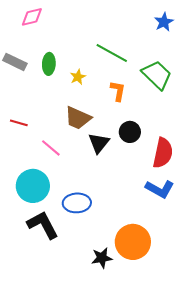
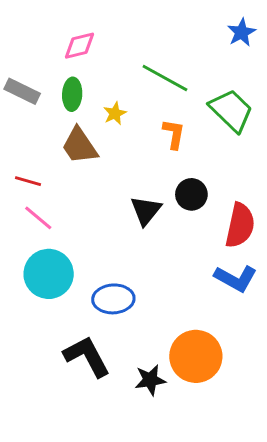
pink diamond: (32, 17) -> (80, 46), moved
brown trapezoid: (78, 118) -> (80, 146), moved, turned 32
pink line: (51, 148) -> (38, 218), moved
black L-shape: (43, 225) -> (87, 356), moved

